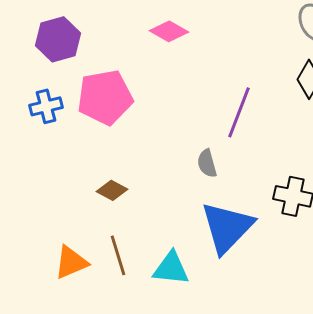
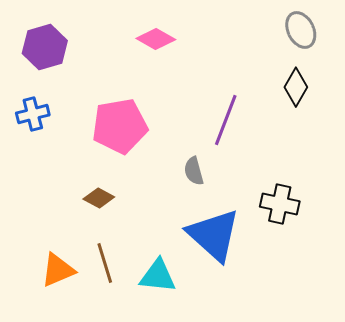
pink pentagon: (105, 97) -> (120, 126), moved
blue triangle: (227, 227) -> (214, 235), turned -32

